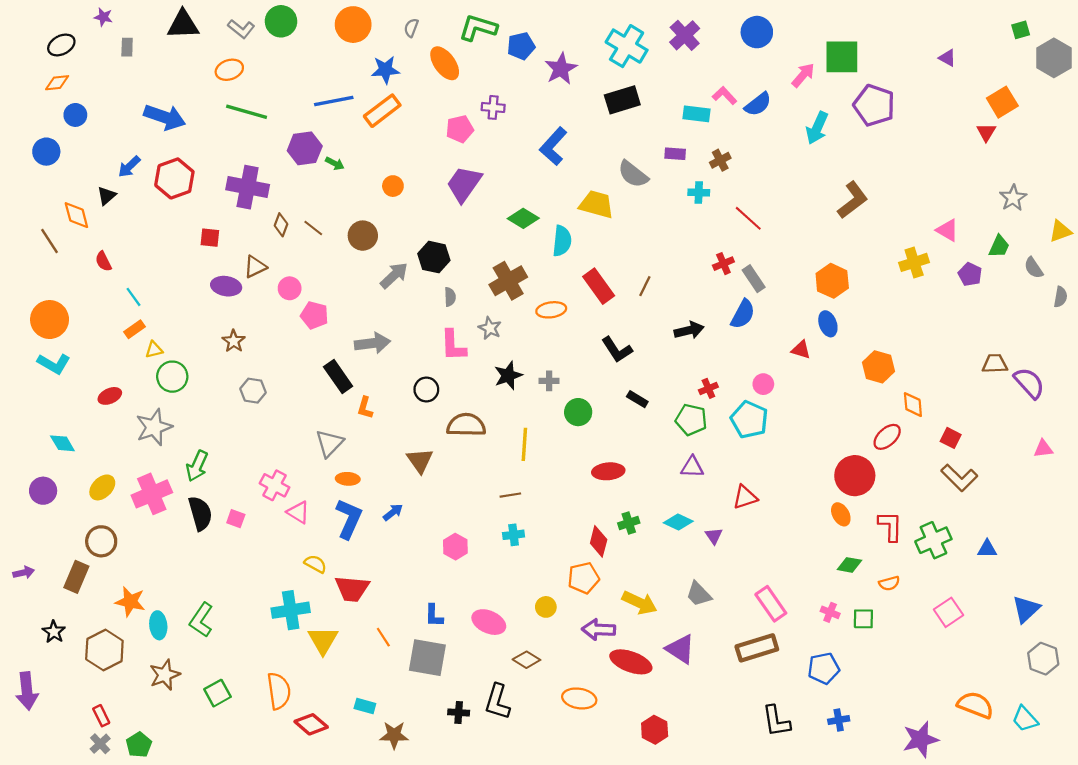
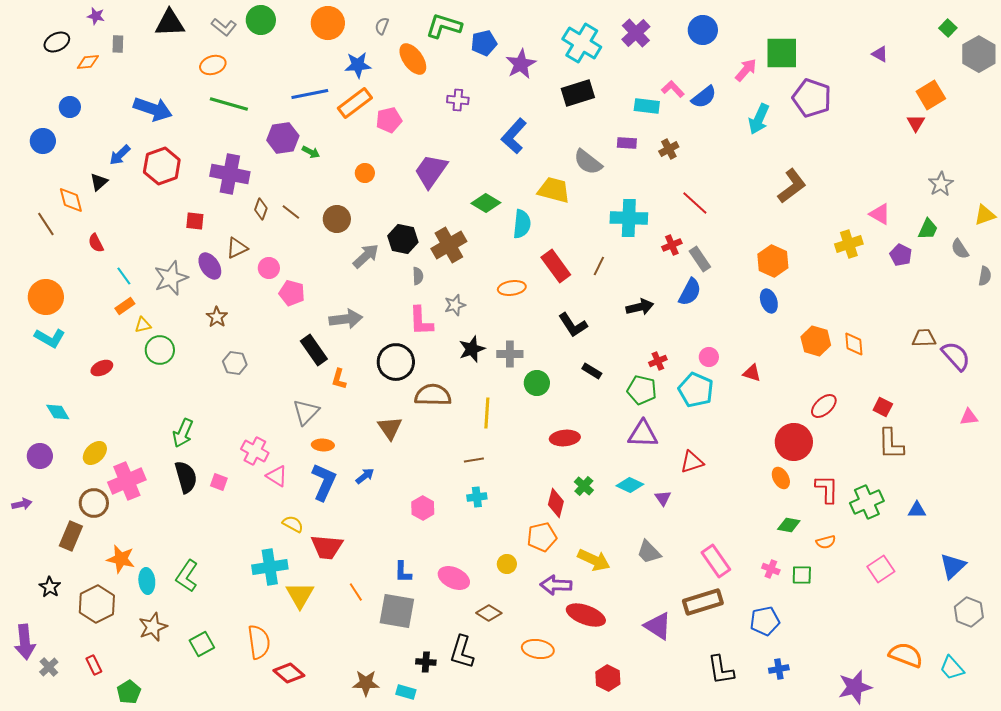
green square: (1021, 30) -> (948, 28), turned -30
orange diamond: (57, 83) -> (88, 62), moved
pink pentagon: (460, 129) -> (389, 120), moved
cyan cross: (699, 192) -> (629, 218), moved, size x1.8
brown cross: (508, 281) -> (449, 245), moved
purple ellipse: (226, 286) -> (210, 266), turned 48
gray star: (490, 328) -> (455, 305), turned 30
red triangle: (801, 350) -> (752, 373), moved
gray cross: (549, 381) -> (510, 354), size x1.4
black circle: (426, 389) -> (396, 362), size x1.6
orange diamond: (913, 405) -> (854, 344), moved
gray star: (154, 427) -> (171, 278), moved
purple triangle: (692, 467) -> (643, 434), size x1.4
brown L-shape: (959, 478) -> (891, 444), turned 44
pink cross: (152, 494) -> (127, 481), moved
green cross: (629, 523) -> (584, 486), turned -30
purple arrow: (24, 573) -> (22, 504), moved
purple triangle: (680, 649) -> (658, 626), moved
cyan rectangle: (365, 706) -> (406, 692), moved
gray cross: (100, 744) -> (49, 667), moved

